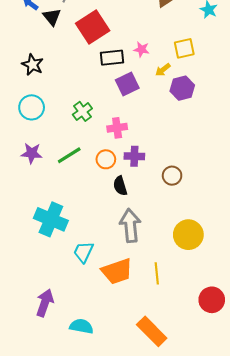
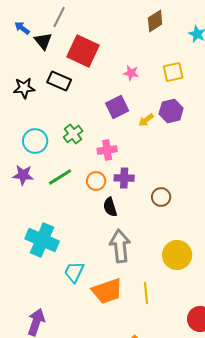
red square: (93, 27) -> (83, 51), turned -32
black rectangle: (112, 58) -> (59, 81), moved, turned 30
black star: (33, 65) -> (24, 88), turned -30
yellow arrow: (163, 70) -> (146, 120), moved
cyan circle: (32, 107) -> (35, 141), moved

